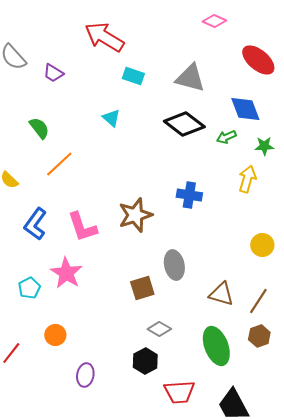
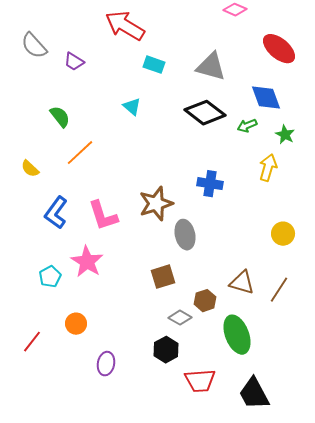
green star: (264, 146) -> (285, 135), turned 30
gray ellipse: (174, 265) -> (185, 235), moved
brown hexagon: (259, 336) -> (205, 301), moved

